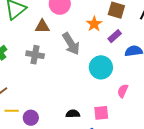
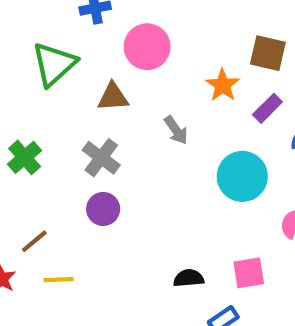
gray arrow: (71, 44) -> (176, 130), size x0.6
gray cross: (35, 55) -> (101, 158), turned 30
purple circle: (31, 118) -> (103, 209), moved

